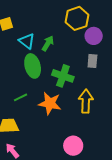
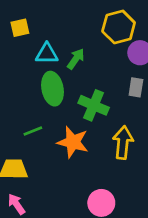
cyan triangle: (27, 41) -> (47, 54), turned -42

